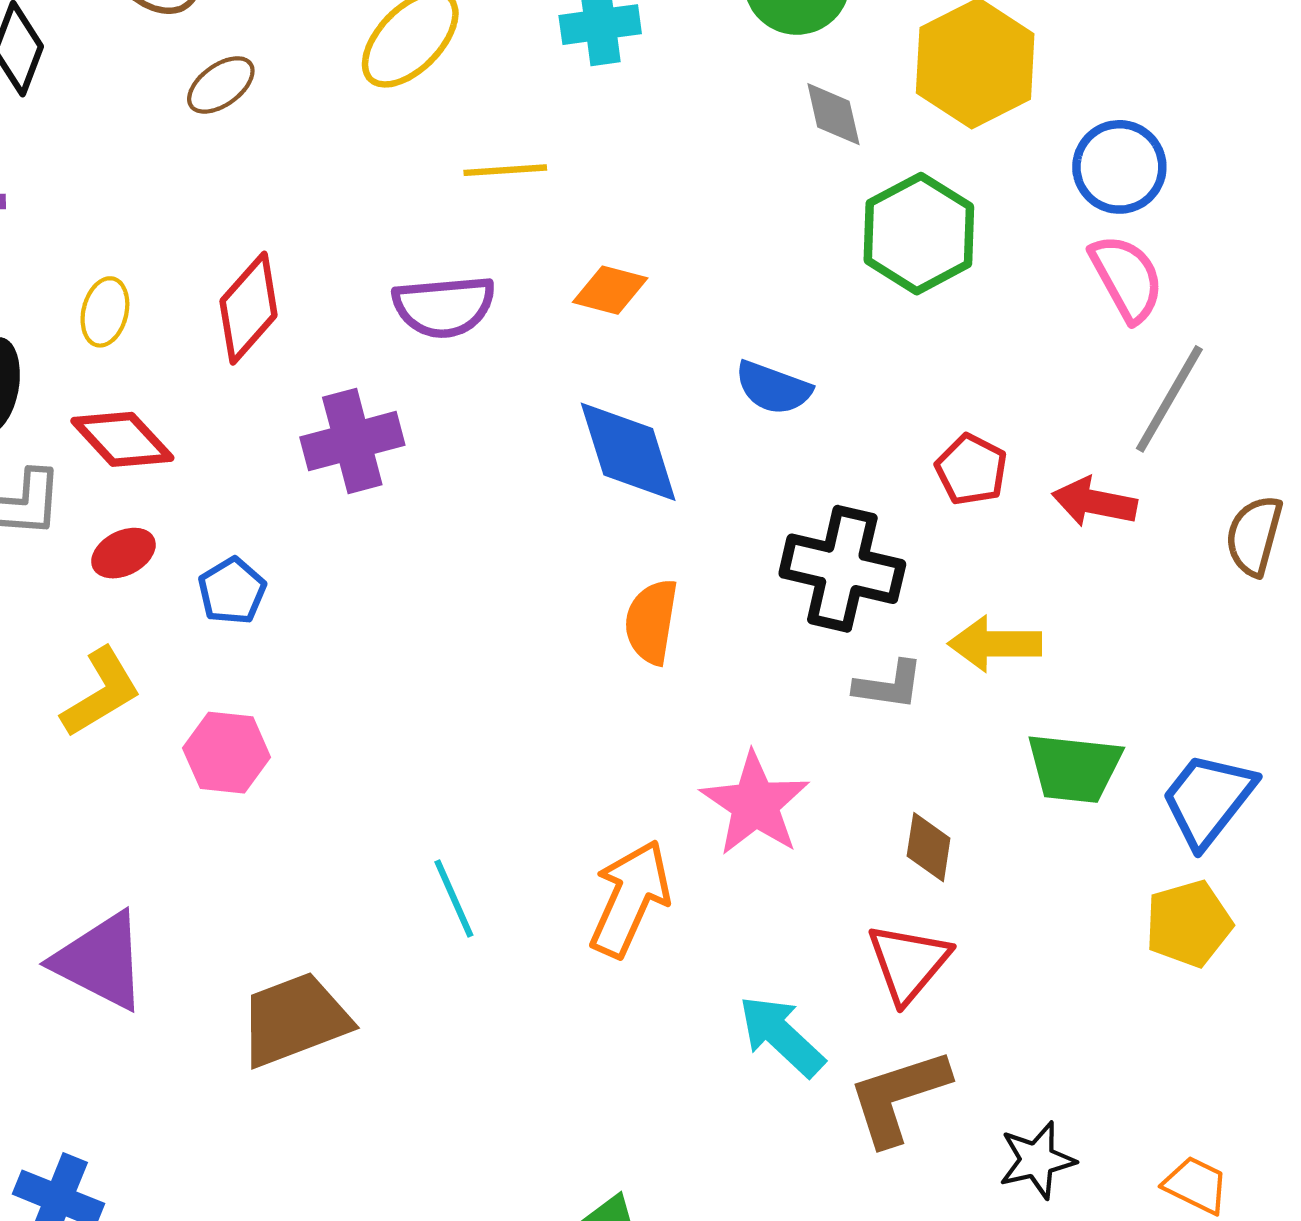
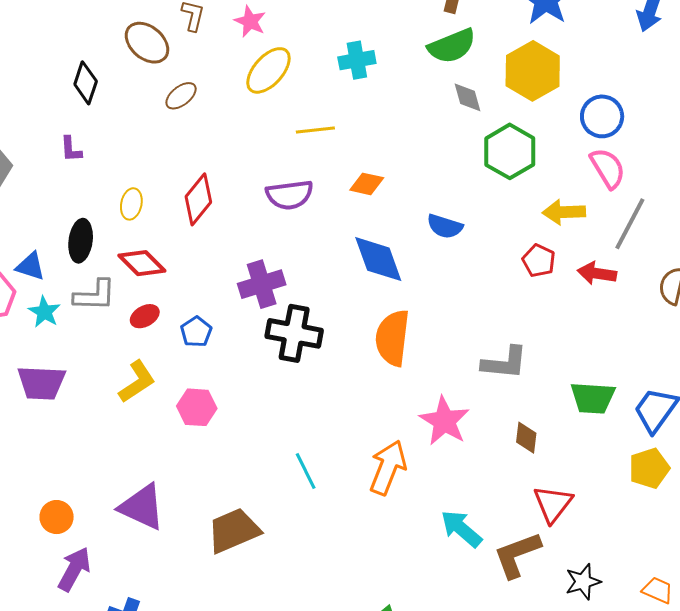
purple cross: (352, 441) -> (262, 284), moved
black cross: (842, 569) -> (294, 333), moved
orange semicircle: (651, 622) -> (392, 338), size x1.4
yellow arrow: (995, 644) -> (564, 212), moved
gray L-shape: (889, 685) -> (505, 363), size x1.4
red triangle: (908, 963) -> (553, 504), moved

